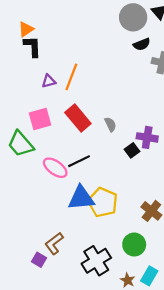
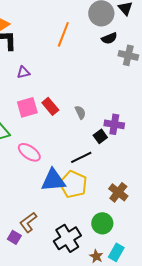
orange line: (71, 77) -> (63, 34), moved
red rectangle: (78, 118) -> (50, 106), size x0.7
pink square: (40, 119) -> (27, 107), moved
black line: (79, 161) -> (81, 157), moved

